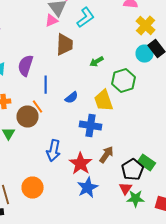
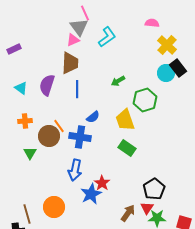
brown trapezoid: (64, 44) -> (70, 63), moved
blue line: (46, 84) -> (77, 89), moved
blue cross: (90, 126) -> (80, 137), moved
brown arrow: (106, 154) -> (128, 213), moved
green rectangle: (146, 162) -> (127, 148), moved
red star: (80, 164) -> (102, 183), size x0.7
blue star: (88, 188) -> (91, 194), moved

